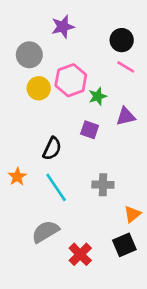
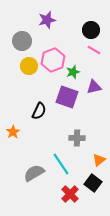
purple square: (90, 130) -> (67, 97), size x1.6
cyan line: (56, 187) -> (61, 164), moved
black square: (124, 245) -> (93, 183), turned -30
red cross: (80, 254) -> (70, 194), moved

